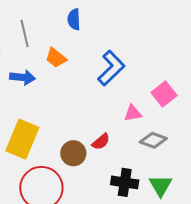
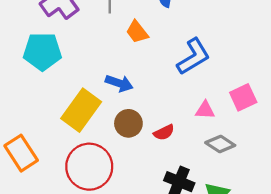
blue arrow: (23, 77) -> (119, 83), moved
brown circle: (73, 153) -> (128, 123), moved

